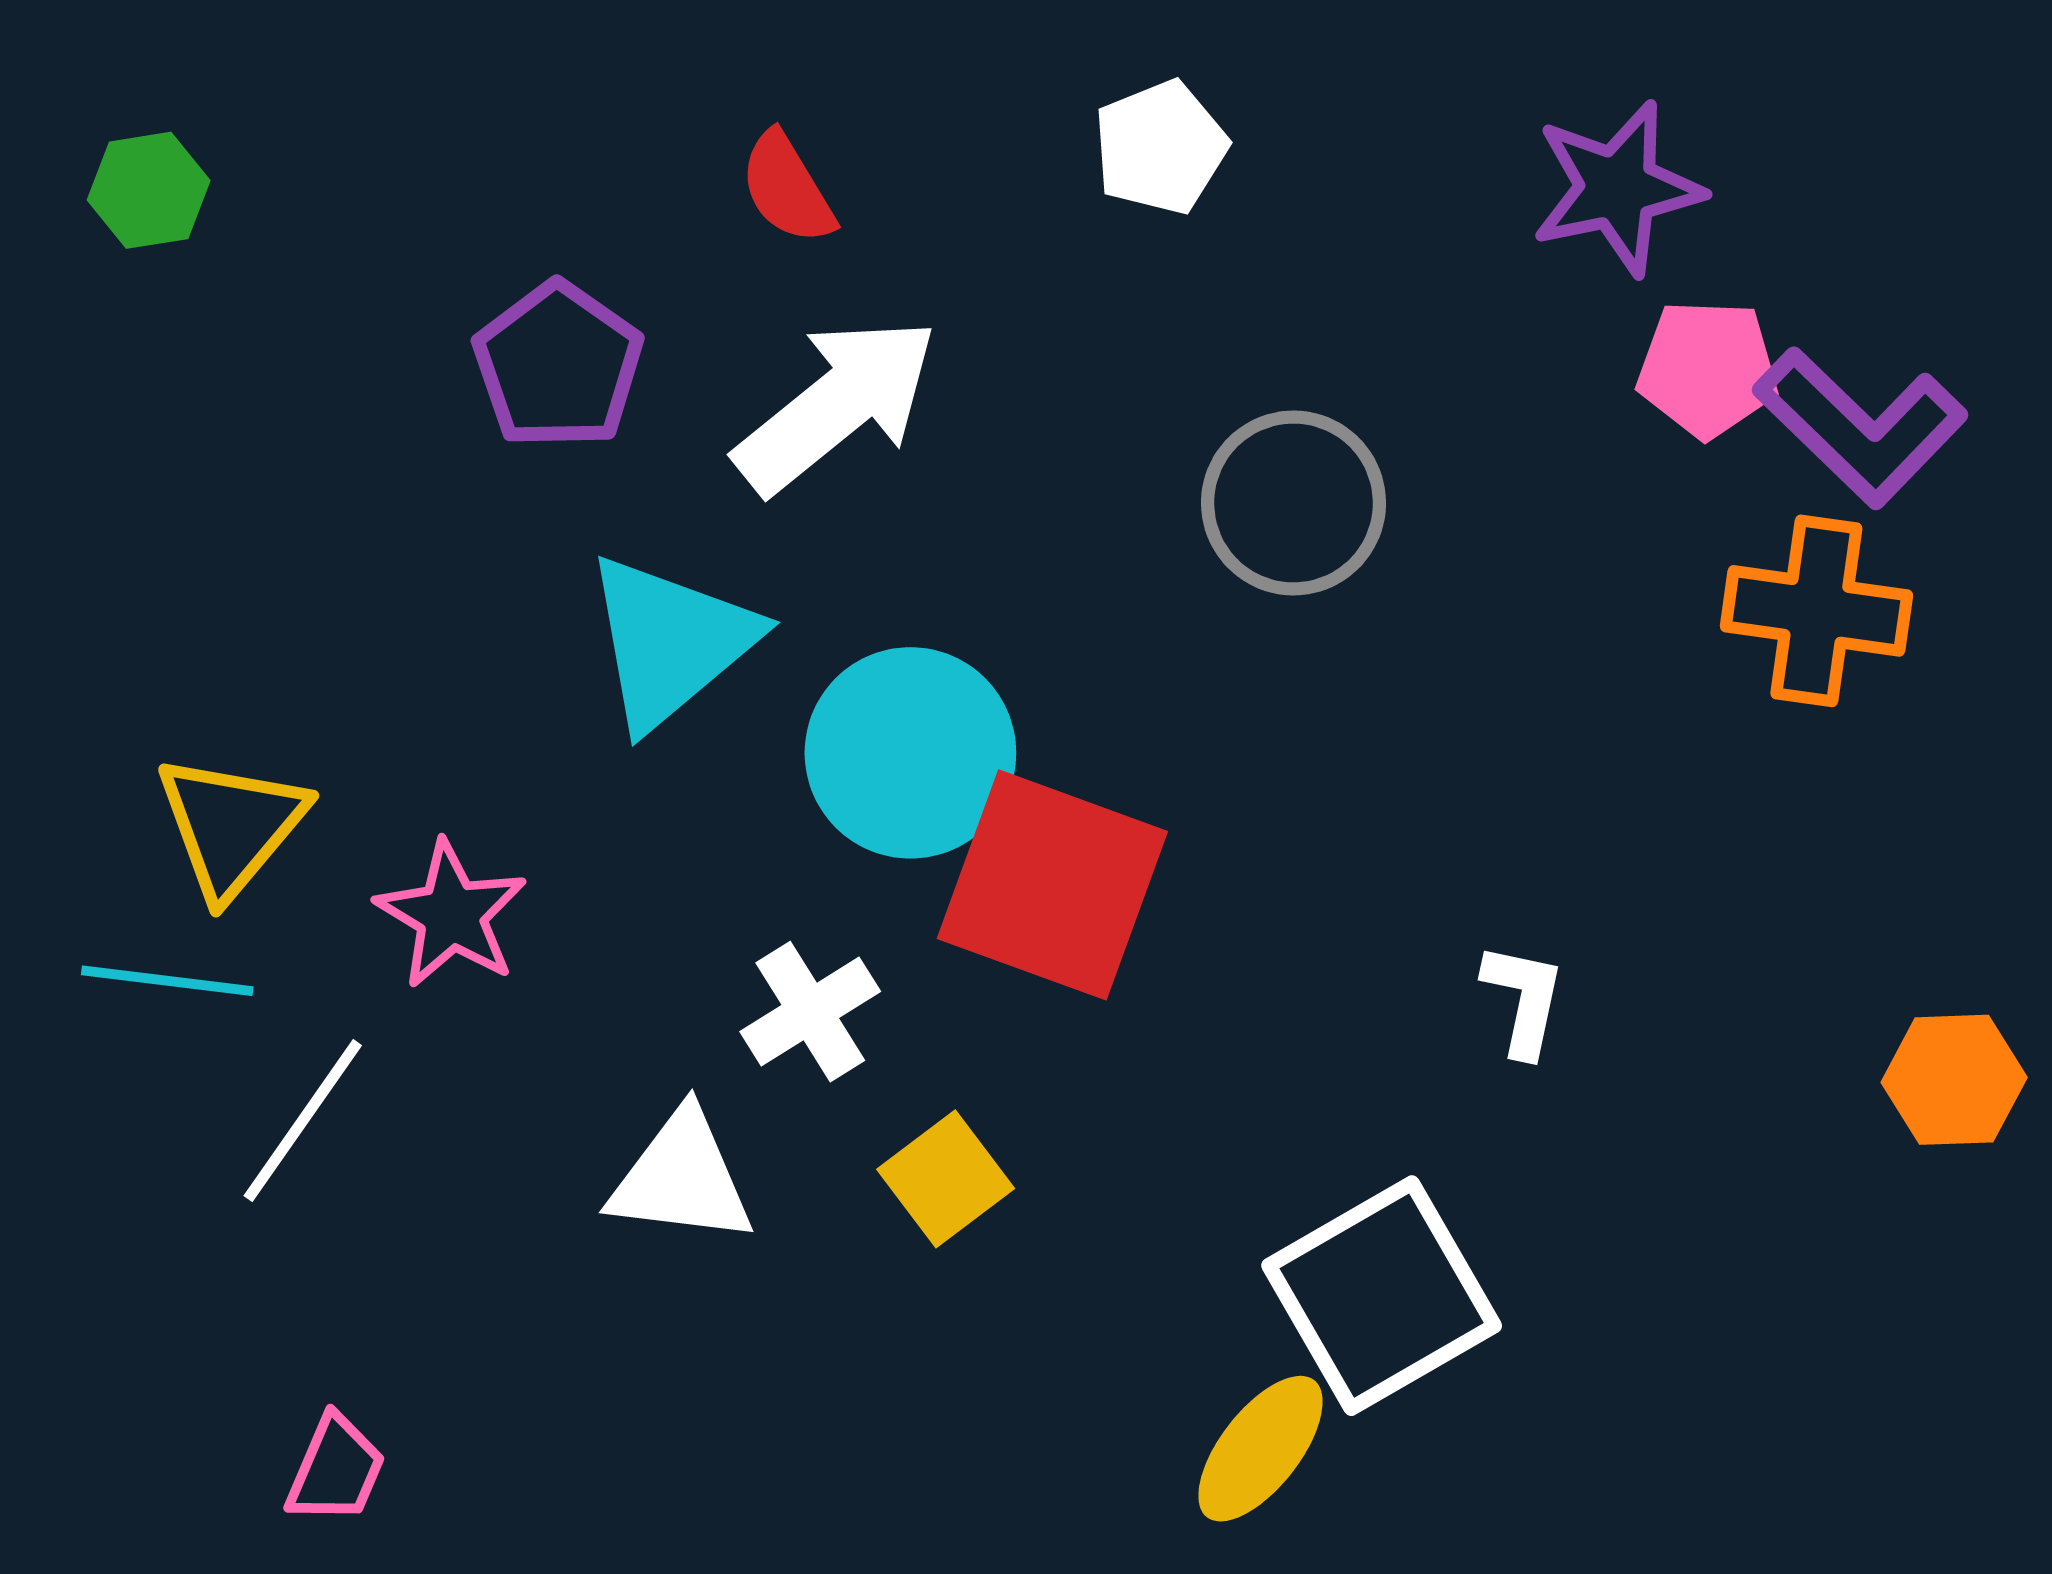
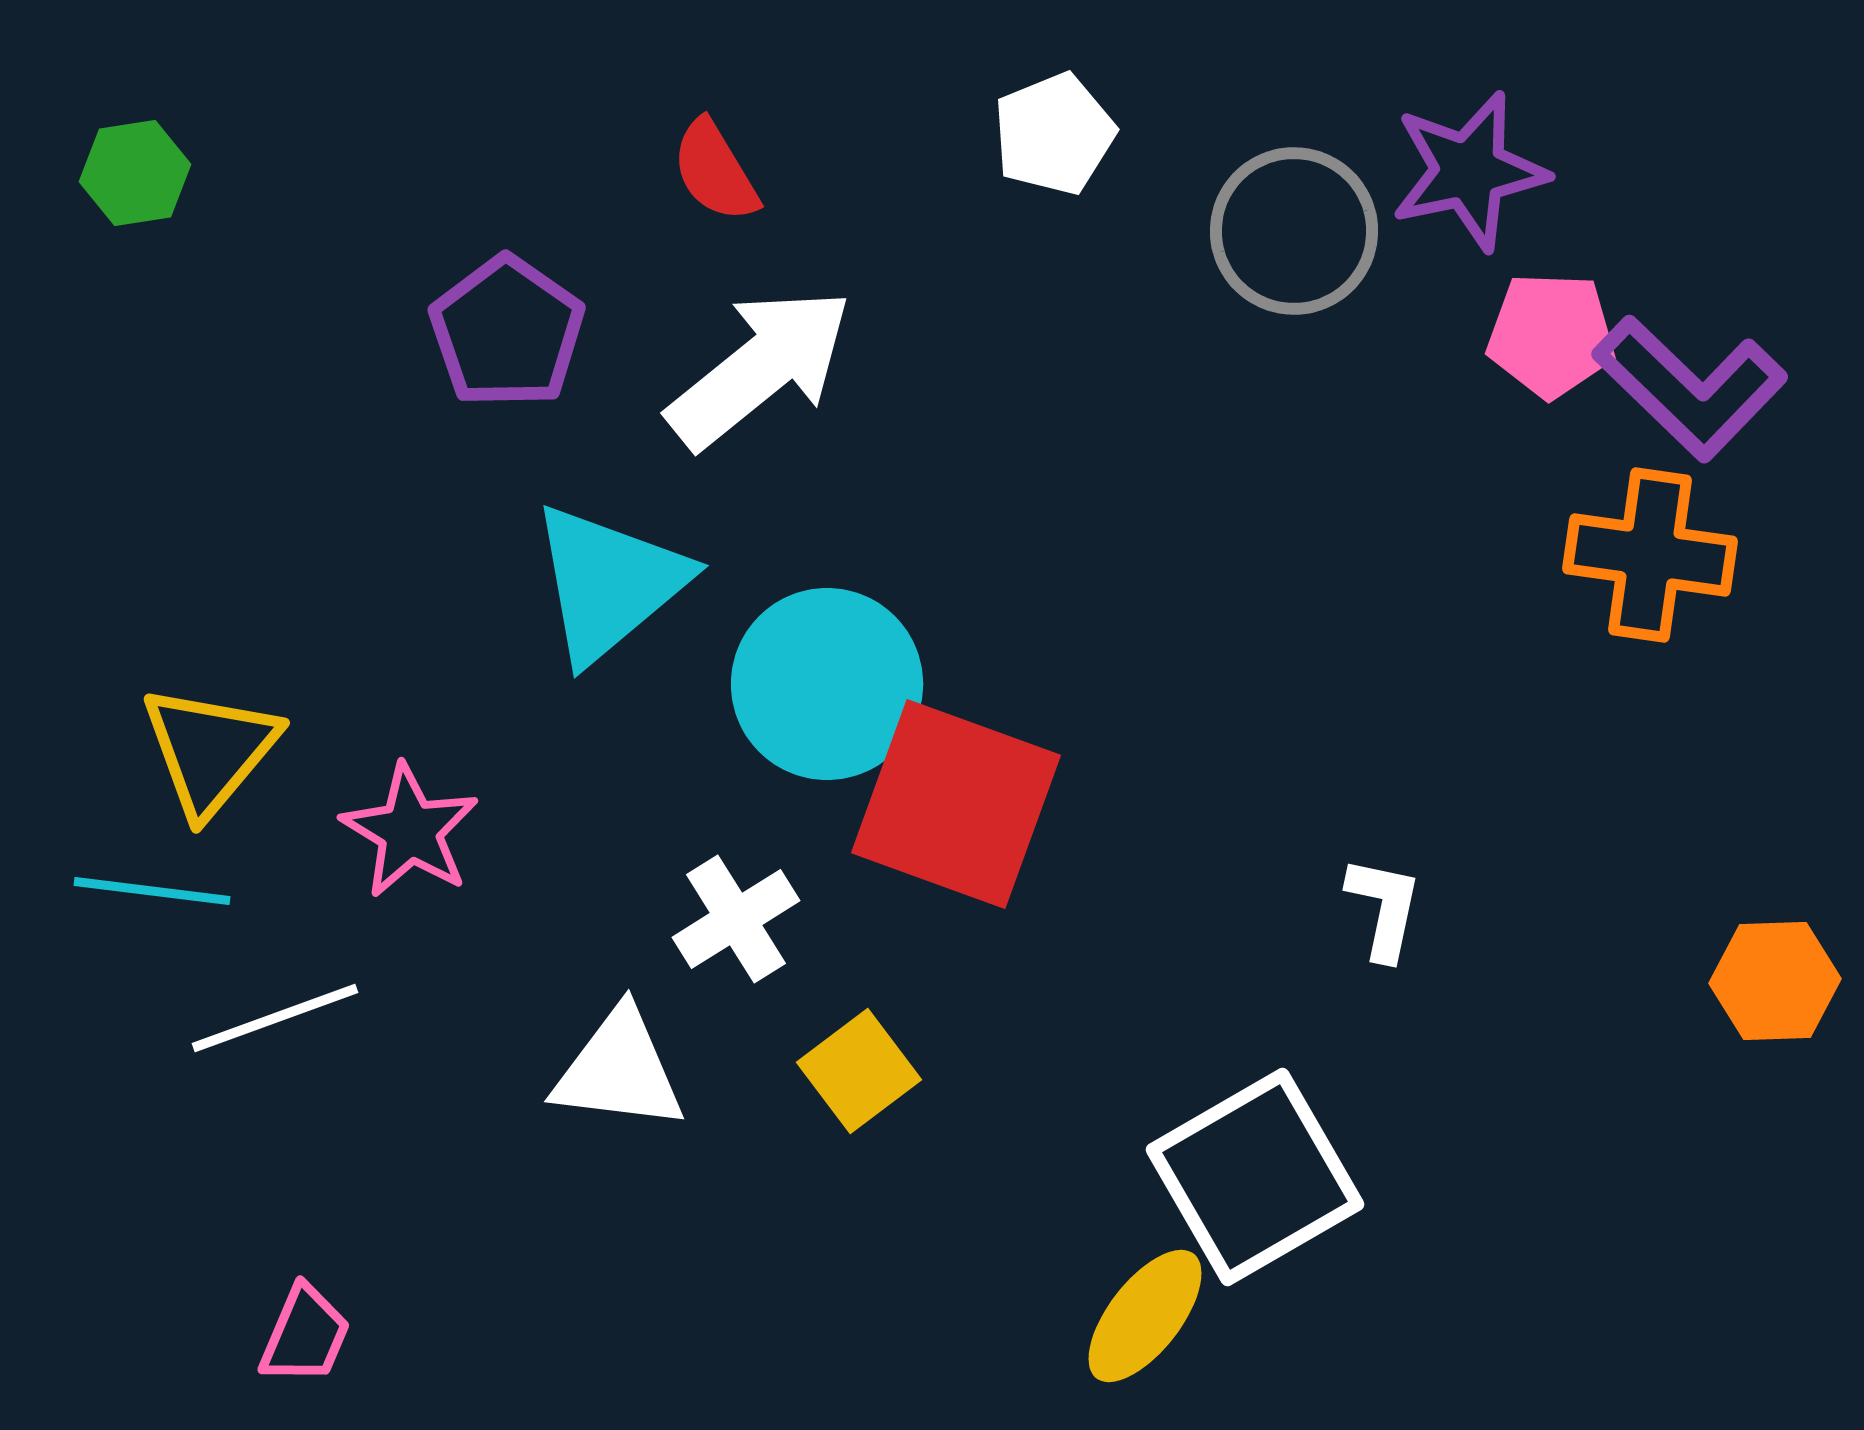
gray circle: (1294, 503) -> (1294, 231), moved
white line: (303, 1121) -> (275, 1018), turned 35

